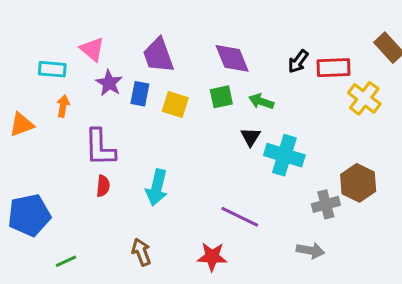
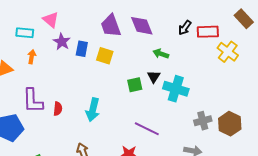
purple trapezoid: (158, 55) -> (111, 26), moved
green square: (221, 97) -> (135, 85), moved
purple L-shape: (100, 148) -> (33, 101), moved
brown hexagon: (358, 183) -> (230, 124), moved

